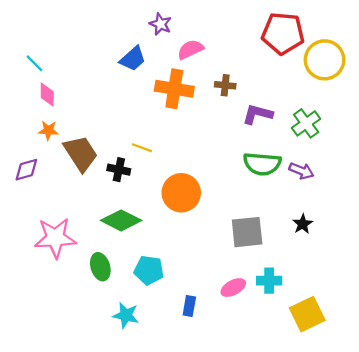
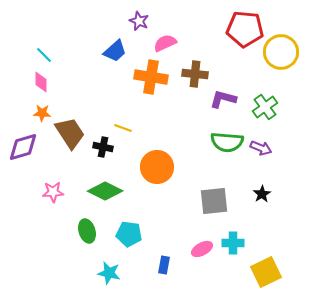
cyan line: (34, 63) -> (44, 55), moved
brown cross: (225, 85) -> (195, 74), size x1.4
purple diamond: (26, 170) -> (23, 147), size x1.4
pink star: (55, 238) -> (53, 192), moved, size x0.6

